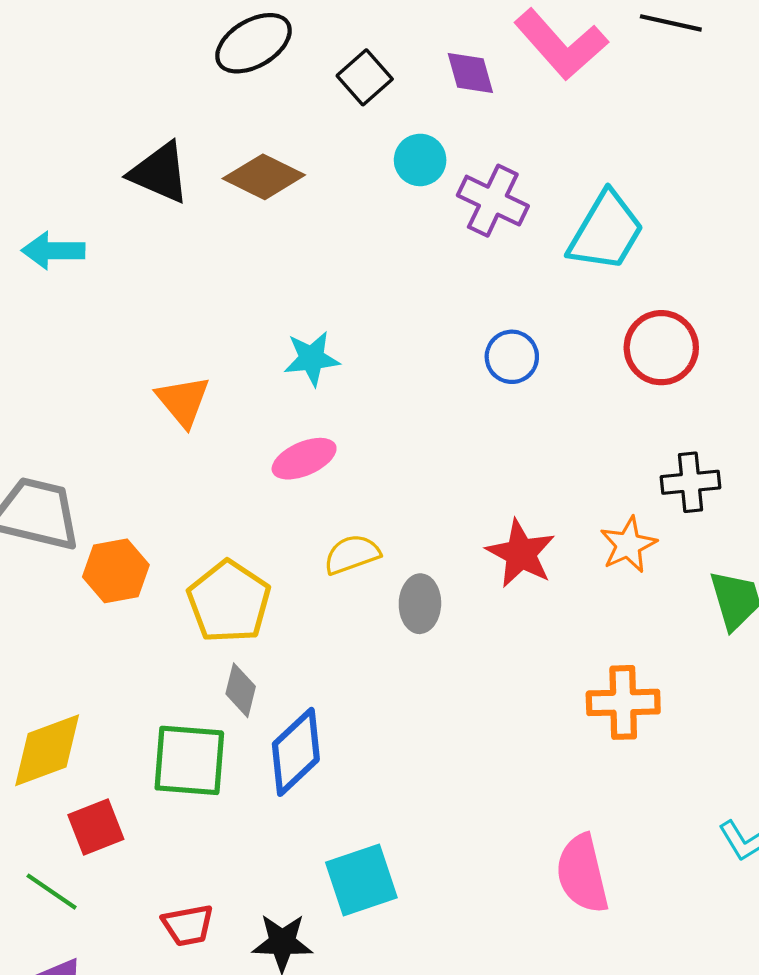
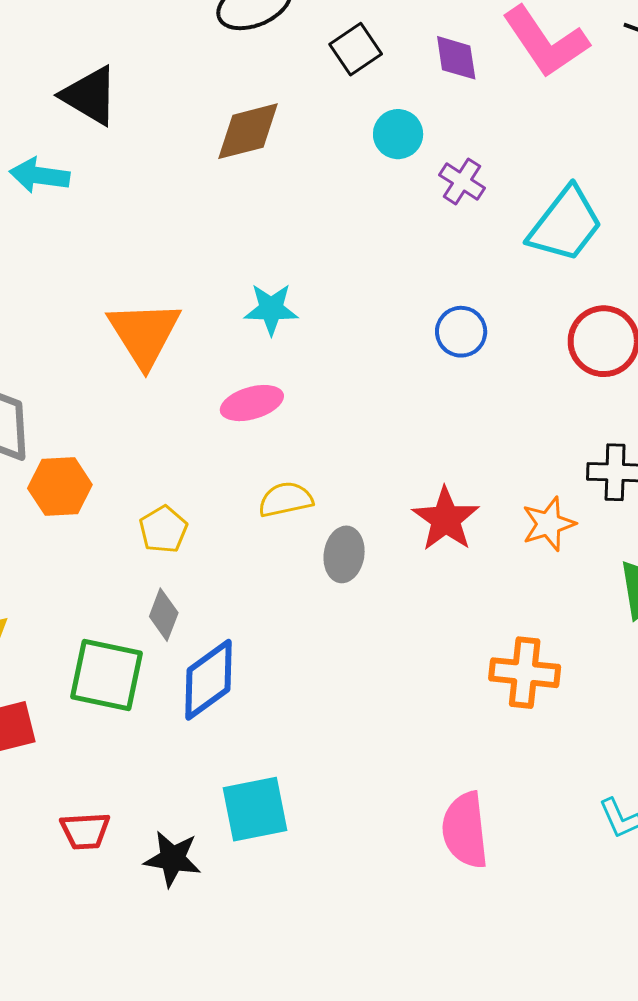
black triangle: (160, 173) -> (90, 96), moved
brown diamond: (264, 177) -> (248, 131), turned -48
purple cross: (493, 201) -> (462, 181), size x0.7
orange triangle: (183, 401) -> (144, 334), size x1.4
yellow pentagon: (229, 602) -> (163, 529), size x0.6

